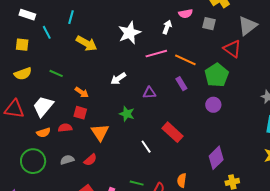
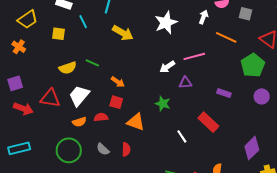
pink line: (156, 54) -> (194, 56), moved
orange line: (185, 60) -> (226, 37), moved
yellow semicircle: (23, 74) -> (68, 68), moved
white arrow: (118, 79) -> (167, 67), moved
purple rectangle: (181, 84) -> (224, 93), moved, turned -40
purple circle: (213, 105) -> (262, 96), moved
orange triangle: (100, 132) -> (136, 122), turned -36
gray semicircle: (67, 160) -> (103, 149), turned -120
red semicircle: (90, 160) -> (126, 149), turned -48

